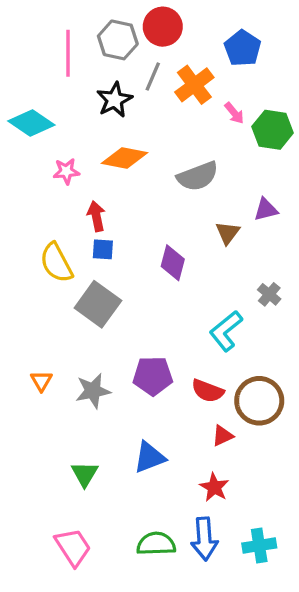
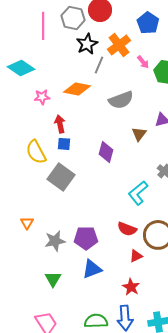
gray line: (153, 77) -> (99, 65), moved
black star: (115, 100) -> (87, 44), moved
purple pentagon: (153, 376) -> (86, 238), moved
gray star: (93, 391) -> (55, 241), moved

